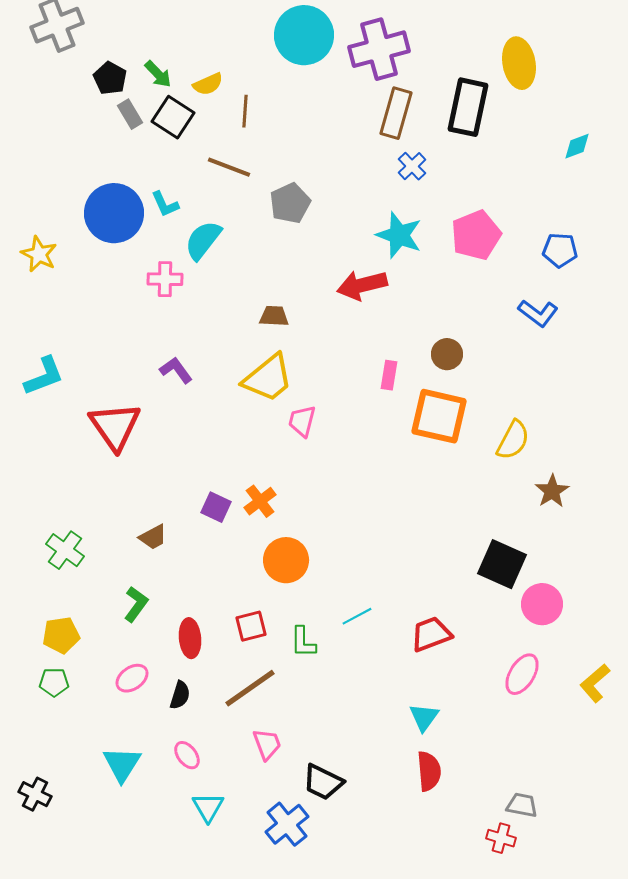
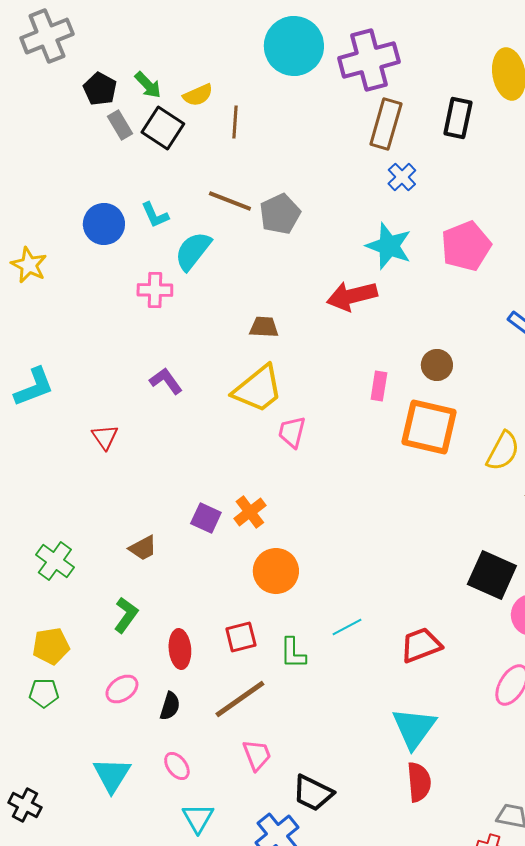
black rectangle: (468, 107) -> (458, 118), size x0.7
brown line: (229, 167) -> (230, 201), moved
blue circle: (114, 213) -> (104, 224), size x0.7
red triangle: (115, 426) -> (105, 437), size x0.5
cyan triangle: (424, 717) -> (414, 728), size x1.5

